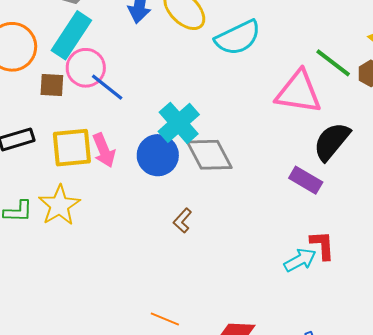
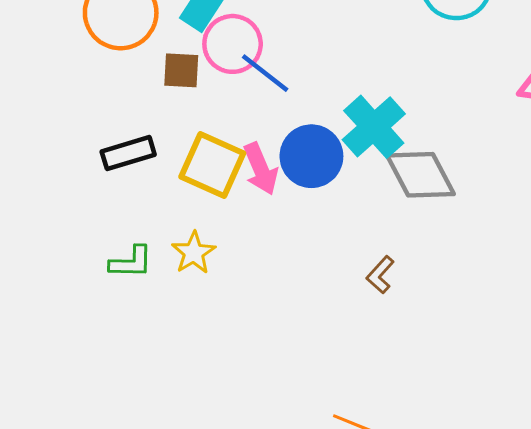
yellow square: (72, 148) -> (212, 165), turned 30
blue circle: (158, 155) -> (311, 156), moved
yellow star: (59, 205) -> (194, 253), size x0.7

